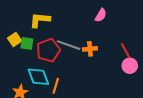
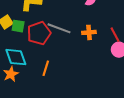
orange cross: (90, 49) -> (89, 32), moved
cyan diamond: (38, 77) -> (16, 57), moved

